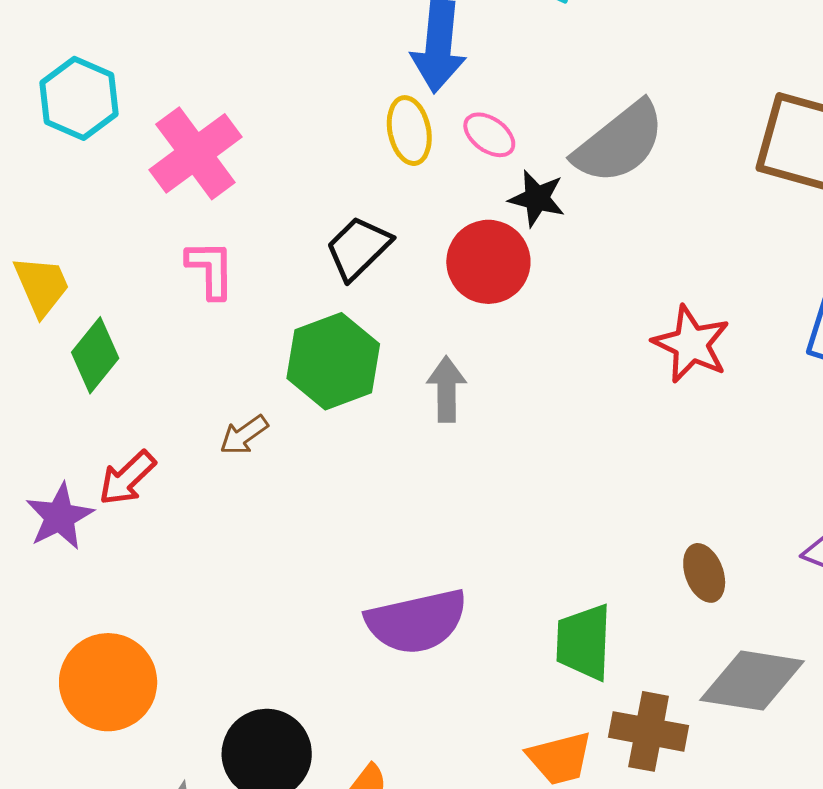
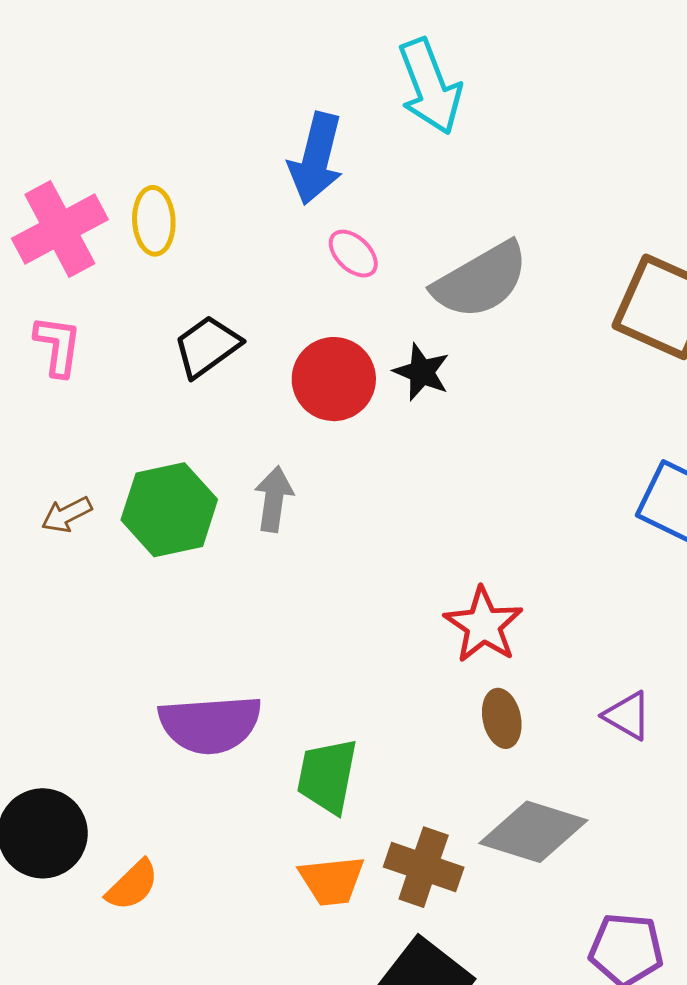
yellow ellipse: (409, 131) -> (154, 221), moved
black star: (537, 198) -> (422, 372), moved
red star: (691, 344) -> (483, 625), moved
green hexagon: (333, 361) -> (169, 510), moved
green trapezoid: (584, 642) -> (327, 776), moved

